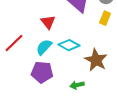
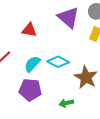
red triangle: (48, 22) -> (29, 30), moved, turned -42

